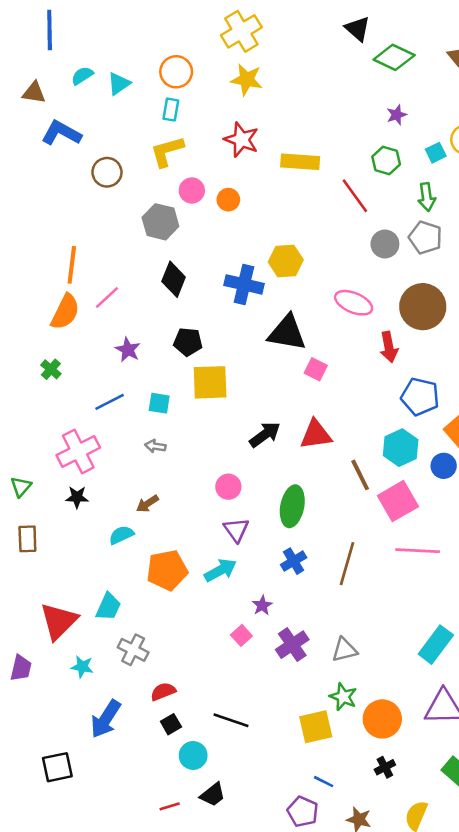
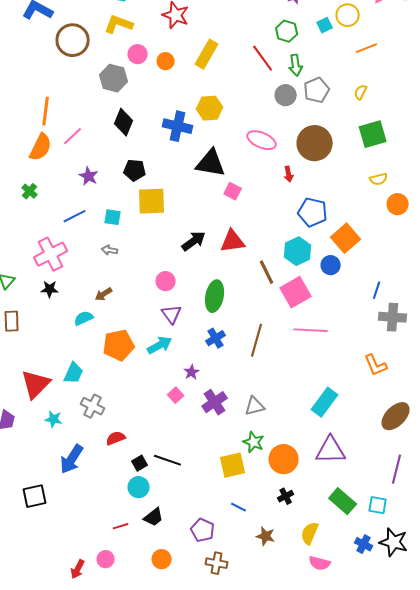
yellow L-shape: (167, 151) -> (119, 24), turned 36
yellow rectangle: (300, 162) -> (207, 54), moved, turned -64
brown circle: (107, 172) -> (73, 40), size x1.4
green arrow: (427, 197) -> (296, 65), moved
gray pentagon: (425, 237) -> (317, 90), turned 30
red arrow: (389, 347) -> (289, 174), size x0.7
black square: (171, 724) -> (140, 463), moved
purple pentagon: (303, 812) -> (203, 530), moved

